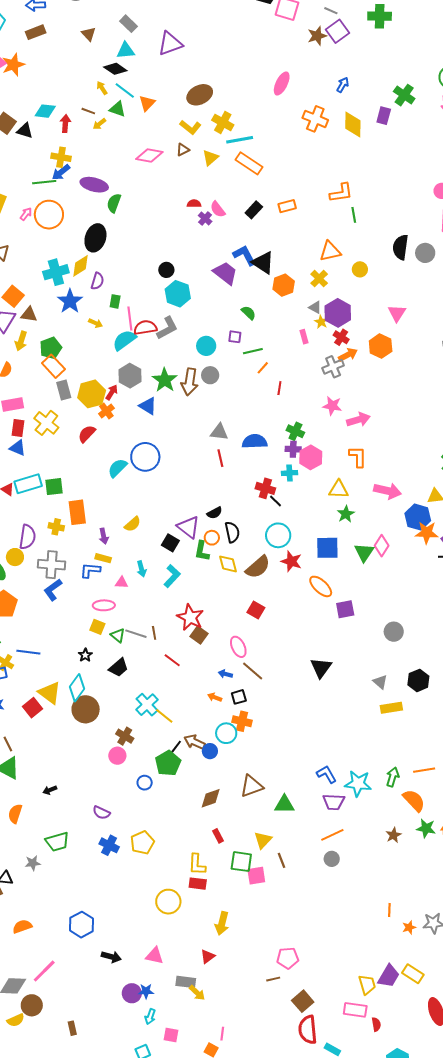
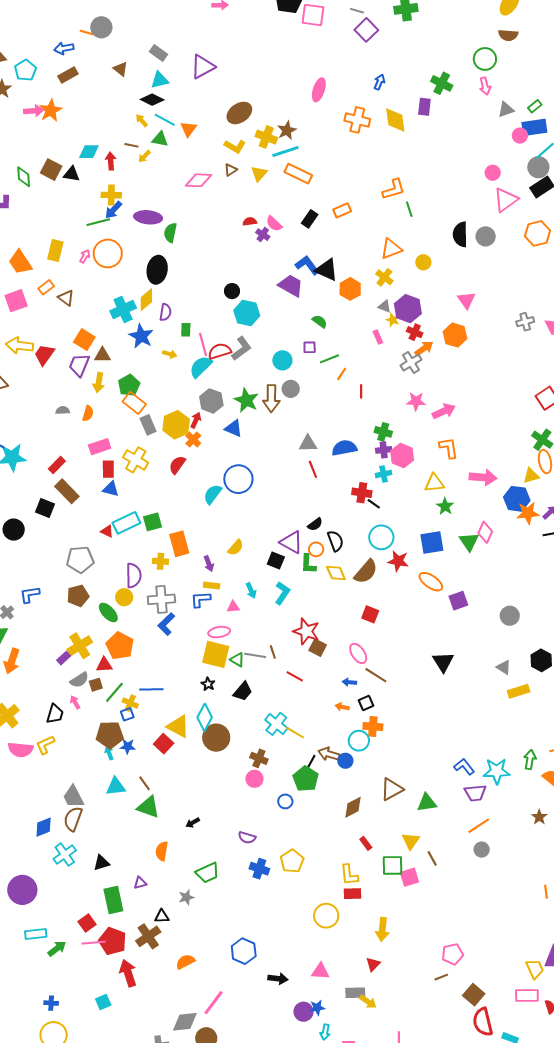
brown star: (317, 36) -> (287, 130), moved
yellow square: (97, 627) -> (216, 654), size x1.8

